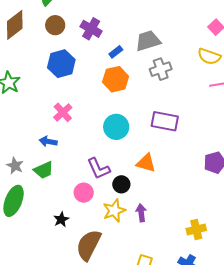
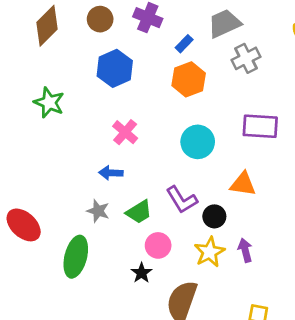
gray star: (15, 166) -> (98, 211), moved
green trapezoid: (44, 170) -> (139, 212), moved
pink circle: (84, 193) -> (158, 245), moved

